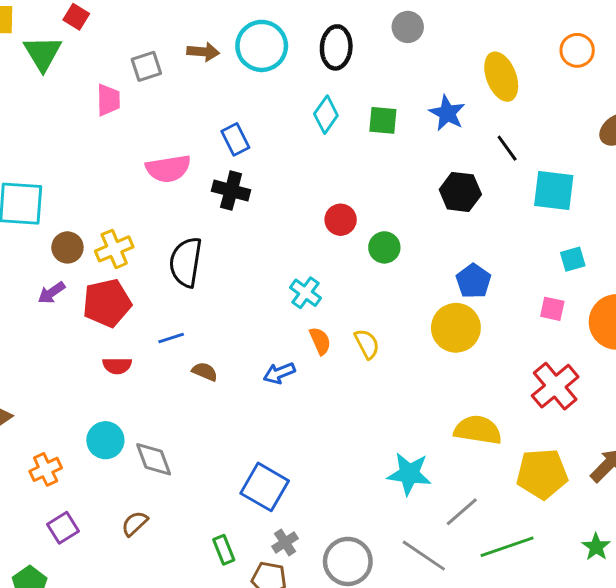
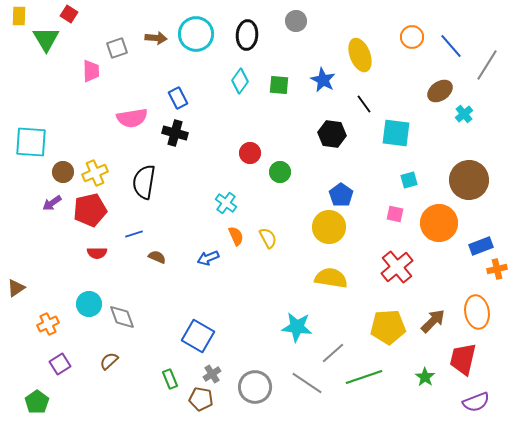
yellow semicircle: (478, 430) -> (331, 278), moved

